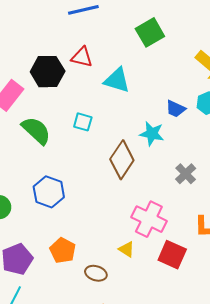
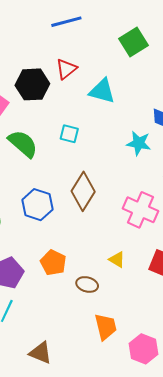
red triangle: (82, 57) -> (66, 69), turned -50
brown diamond: (122, 160) -> (83, 191), moved
pink cross: (149, 219) -> (140, 210), moved

